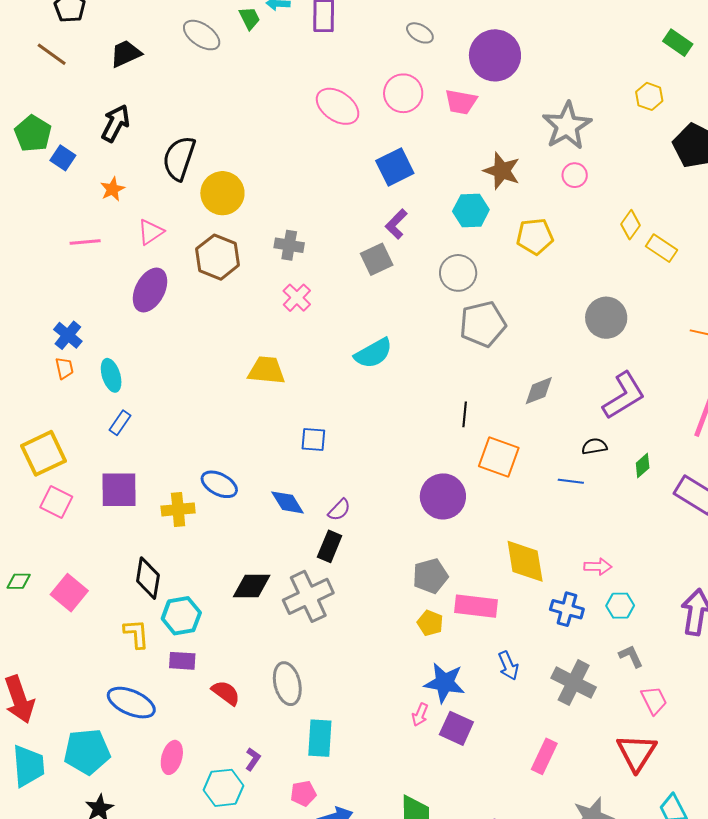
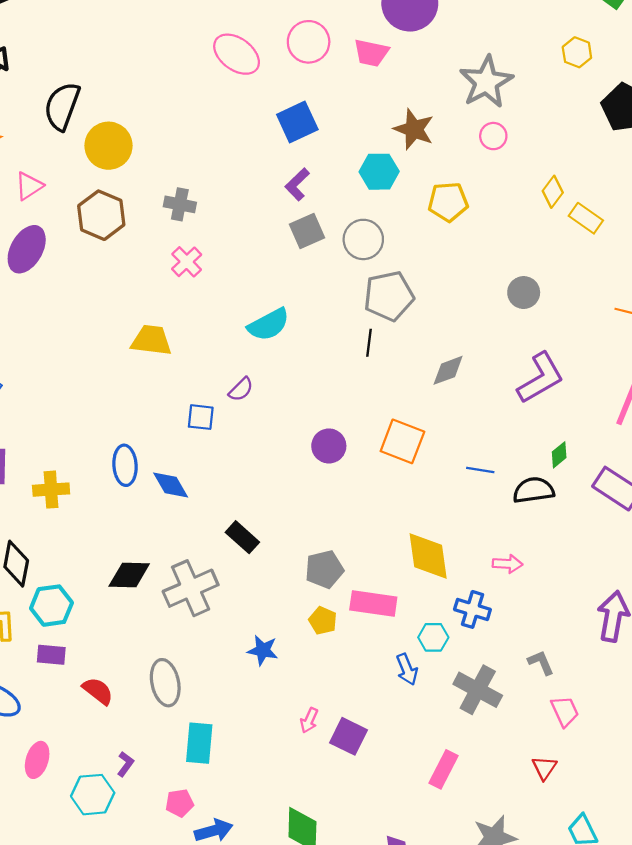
gray square: (377, 259) -> (307, 231), moved
gray circle: (606, 318) -> (524, 293), size x0.7
black line: (465, 414) -> (369, 343), moved
black semicircle: (594, 446) -> (534, 490), moved, size x1.5
blue ellipse: (219, 484) -> (125, 465), moved, turned 57
purple circle: (443, 496) -> (329, 446), moved, size x0.7
purple semicircle: (339, 510) -> (241, 389), moved
black rectangle: (330, 546) -> (242, 537), moved, turned -72
cyan hexagon: (620, 606) -> (433, 637), moved
blue star: (444, 683) -> (263, 650), moved, size x0.7
red triangle: (637, 753) -> (544, 768), size x0.6

